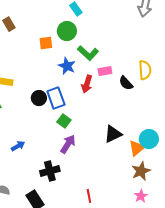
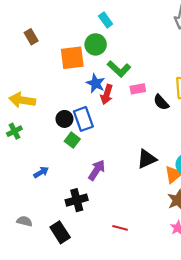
orange square: (46, 43) -> (72, 58), size x1.6
red arrow: (87, 84) -> (107, 94), moved
green square: (64, 121) -> (72, 140), moved
red line: (89, 196) -> (120, 228), turned -64

